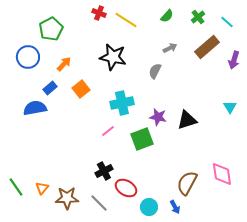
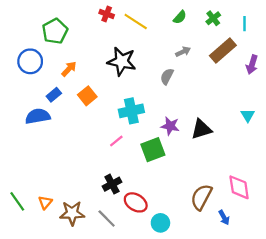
cyan line: (227, 22) -> (244, 24), turned 48
blue arrow: (175, 207) -> (224, 217), moved

